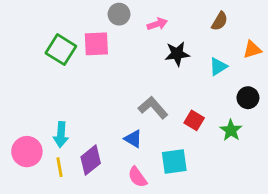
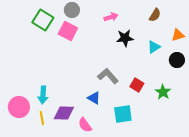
gray circle: (119, 14) -> (72, 10), moved
pink square: (96, 44) -> (68, 31), turned 30
green square: (61, 50) -> (43, 20), moved
black circle: (248, 98) -> (177, 60), moved
purple diamond: (91, 160) -> (64, 113), turned 40
pink semicircle: (137, 177) -> (85, 125), moved

